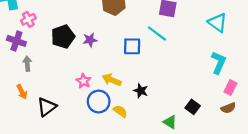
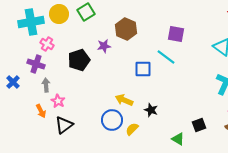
pink cross: (28, 19) -> (47, 44), turned -32
purple star: (90, 40) -> (104, 46), moved
pink star: (83, 81) -> (58, 101), moved
black square: (193, 107) -> (199, 125), turned 32
yellow semicircle: (120, 111) -> (132, 129), turned -80

